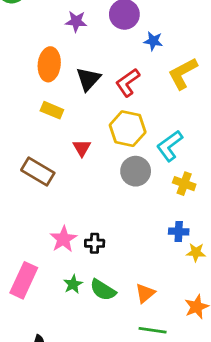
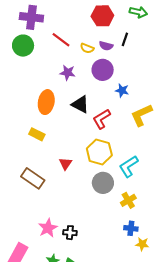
black triangle: (88, 79) -> (80, 104), moved, turned -48
yellow rectangle: (52, 110) -> (37, 134), moved
yellow cross: (184, 184) -> (128, 200), moved, turned 35

